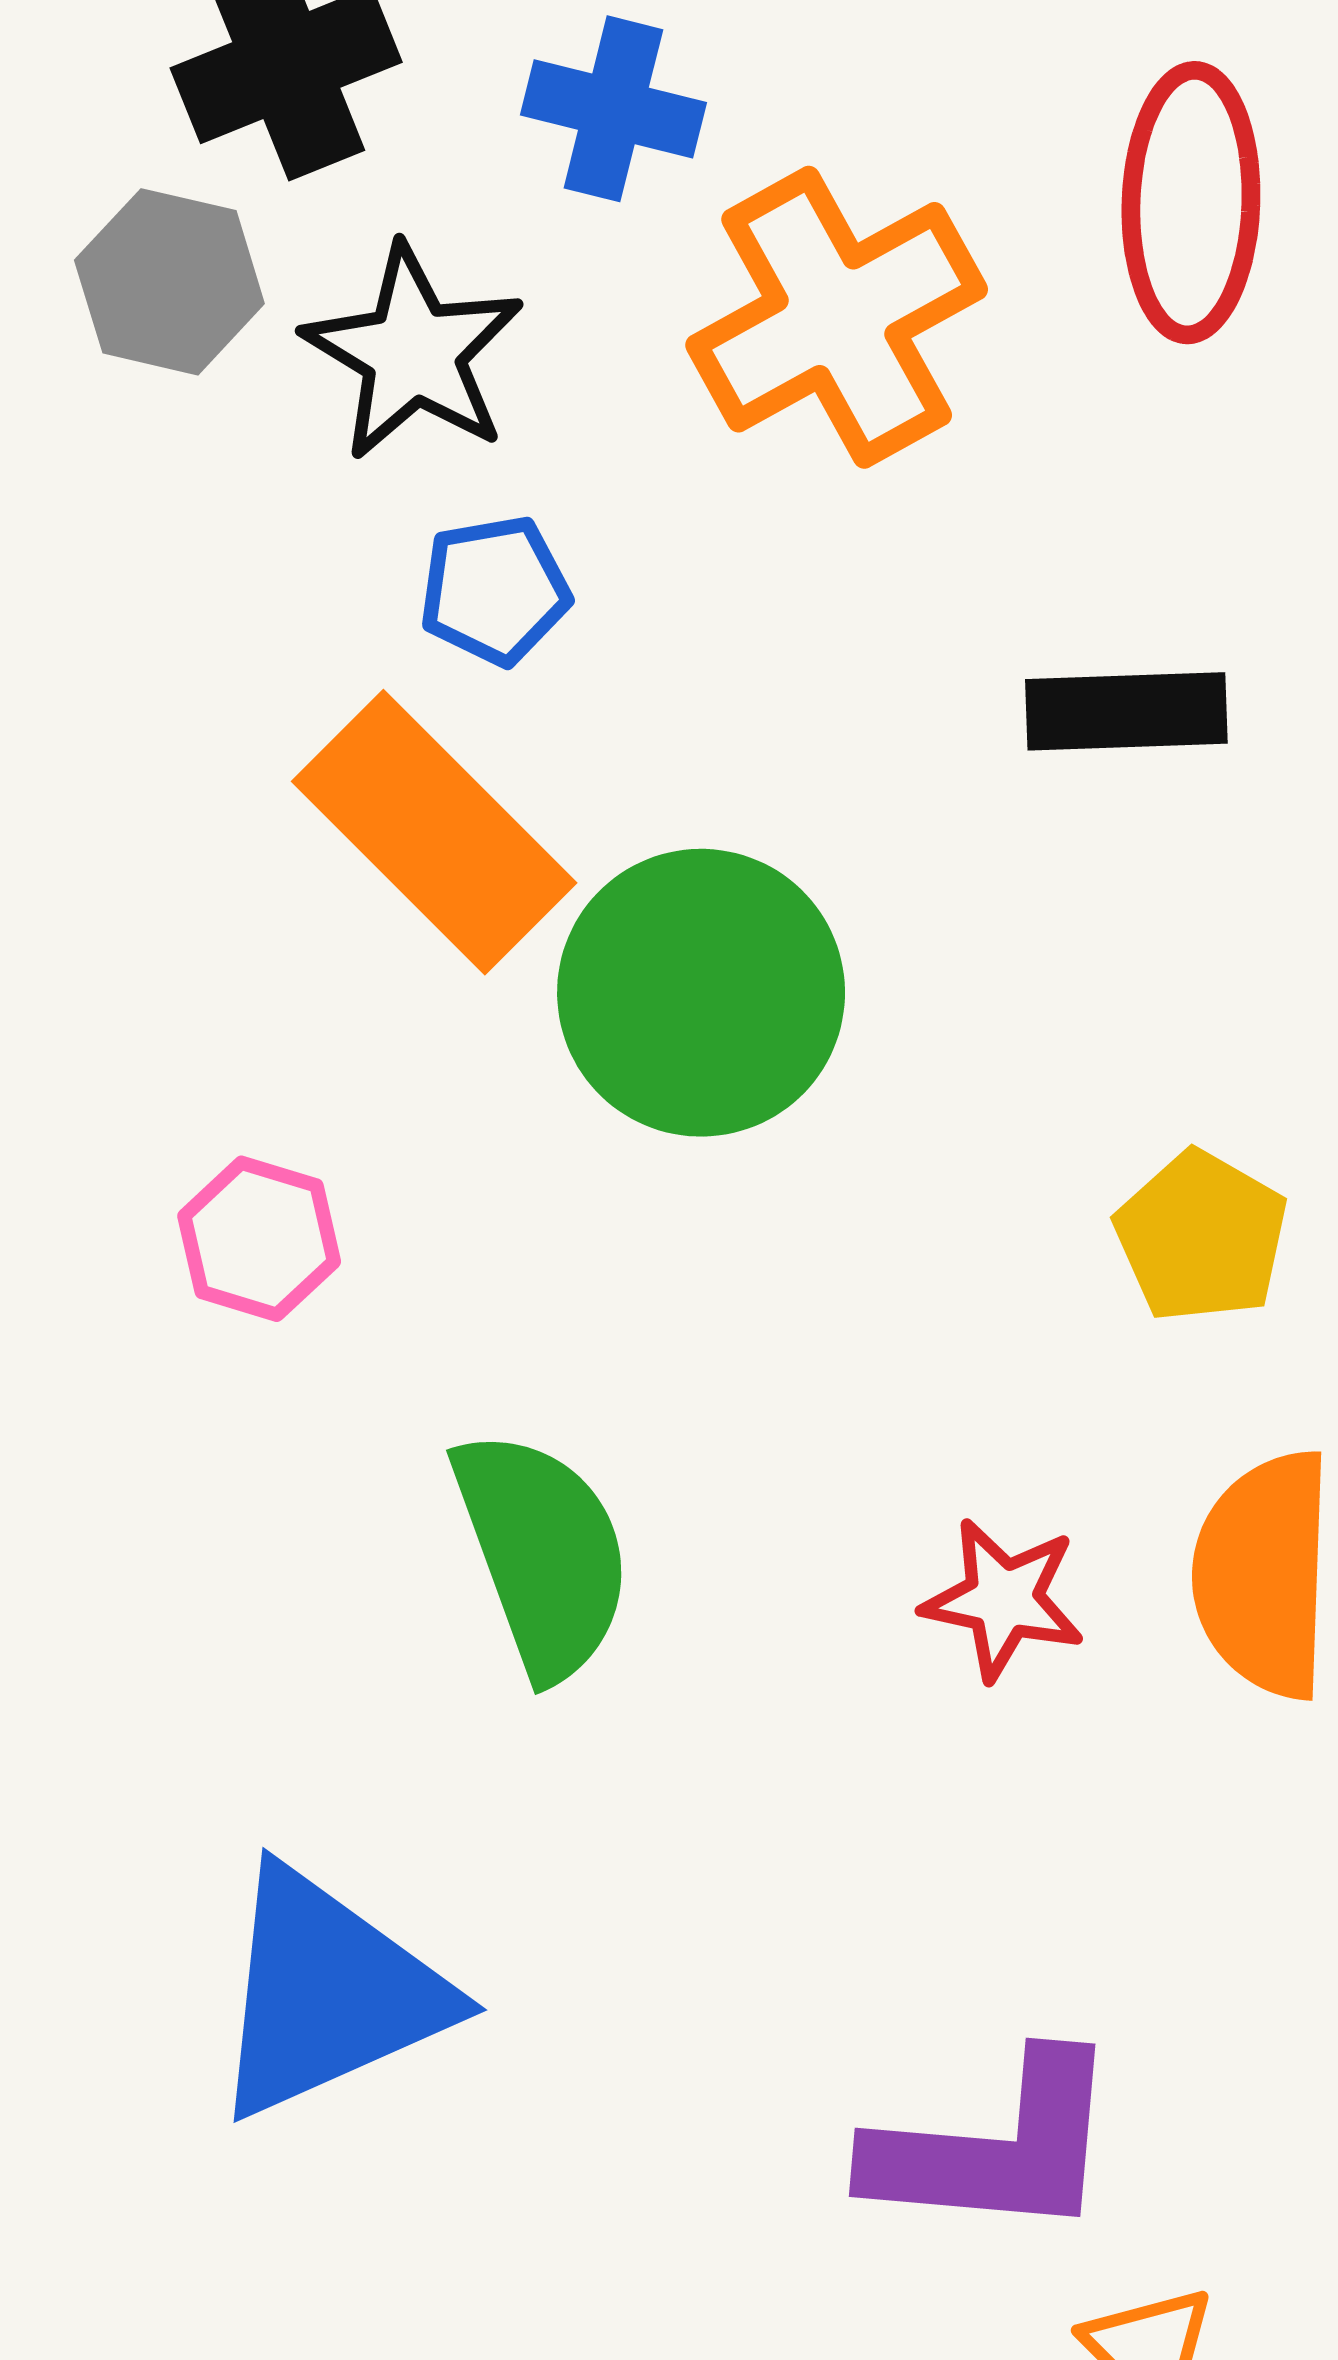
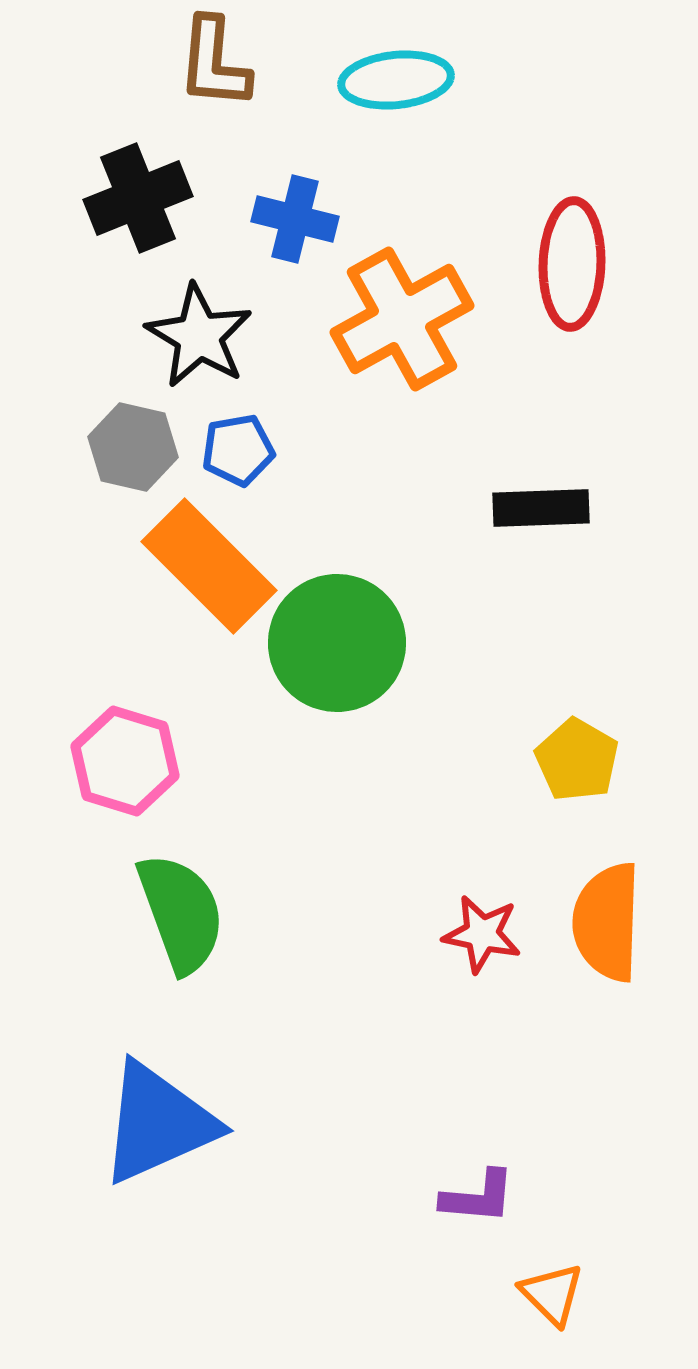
gray hexagon: (169, 282) -> (133, 447), moved
pink hexagon: (259, 1239) -> (125, 761), size x1.4
green semicircle: (543, 1553) -> (181, 913), moved
purple L-shape: (995, 2148) -> (478, 1197), size x0.6

